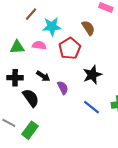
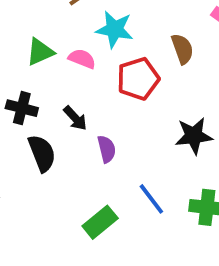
green triangle: (17, 47) -> (40, 52), turned -35
black star: (92, 75) -> (194, 136), moved
green rectangle: (30, 130) -> (100, 222), moved

